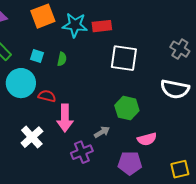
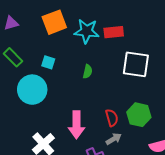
green semicircle: (62, 59) -> (88, 71), moved
red semicircle: (47, 96) -> (112, 118), moved, turned 60

